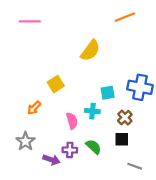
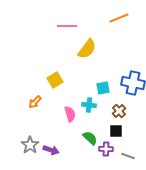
pink line: (30, 21) -> (67, 26), moved
gray star: (25, 141) -> (30, 145), moved
purple cross: (70, 150) -> (106, 149), moved

